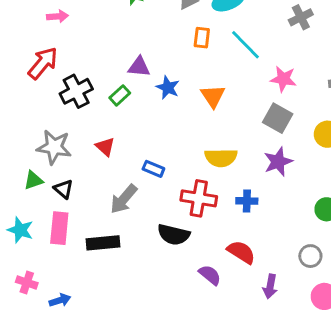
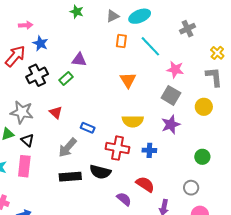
blue star: (168, 88) -> (40, 43), moved
black rectangle: (103, 243) -> (70, 177), moved

